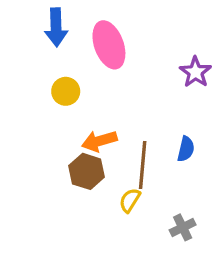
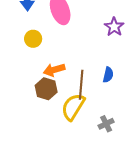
yellow semicircle: (130, 200) -> (73, 107), size x1.8

